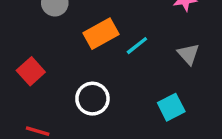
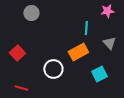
orange rectangle: (101, 34) -> (78, 52), moved
cyan line: (137, 46) -> (86, 28), moved, turned -48

